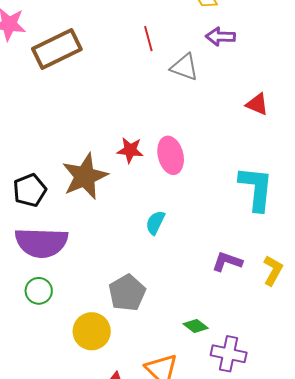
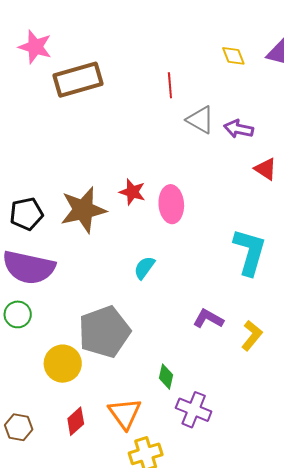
purple arrow: (220, 37) -> (239, 129), moved
gray pentagon: (127, 293) -> (104, 332), size x1.4
green diamond: (196, 326) -> (166, 377), turned 55

